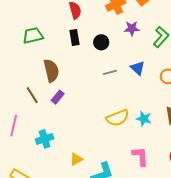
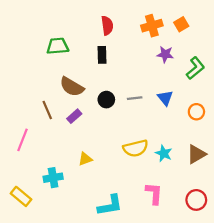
black circle: (101, 42) -> (106, 100), moved
brown semicircle: (51, 71) -> (72, 87), turned 125
cyan cross: (45, 139) -> (53, 178), moved
yellow triangle: (76, 159) -> (85, 159), moved

